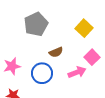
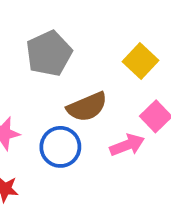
brown semicircle: (56, 52) -> (87, 107), size x1.5

